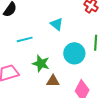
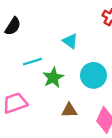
green star: (41, 64) -> (53, 78), moved, turned 30

